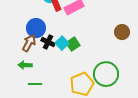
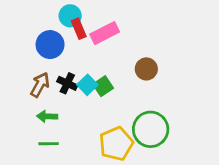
blue circle: (36, 28) -> (50, 45), moved
brown circle: (122, 32) -> (146, 69), moved
green arrow: (25, 65) -> (47, 116), moved

